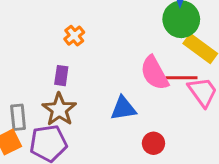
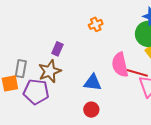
orange cross: (74, 36) -> (96, 24), moved
red circle: (153, 143) -> (91, 110), moved

